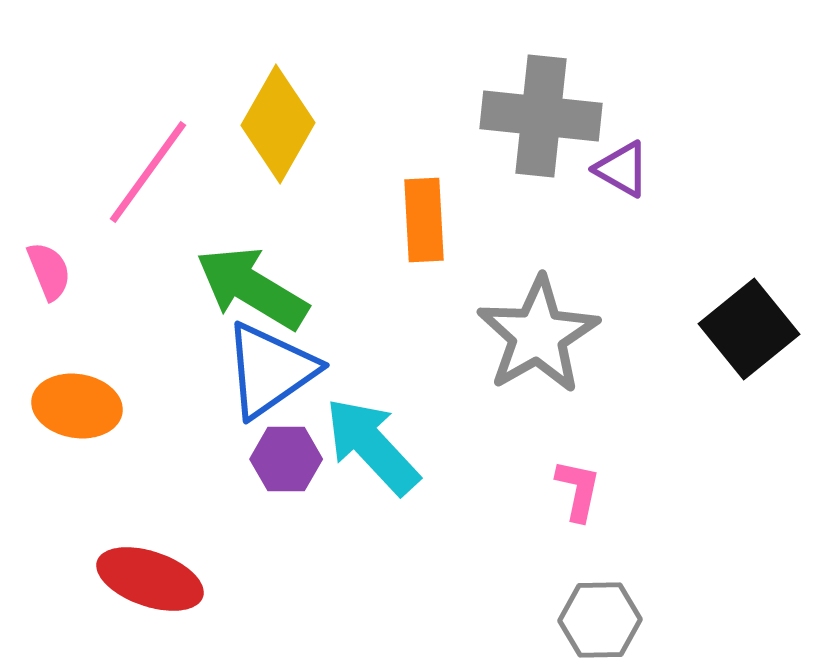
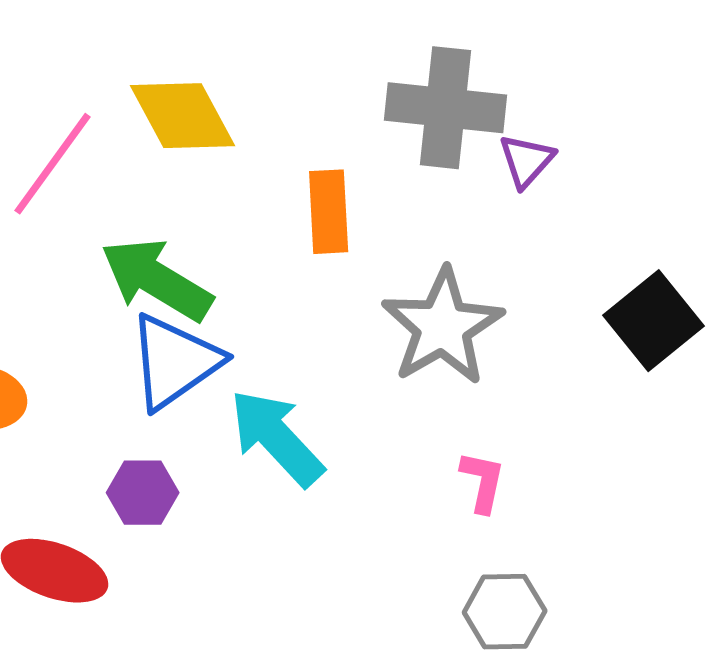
yellow diamond: (278, 124) -> (183, 116), turned -58
purple triangle: (622, 169) -> (527, 161), turned 42
purple hexagon: (286, 459) -> (143, 493), moved

